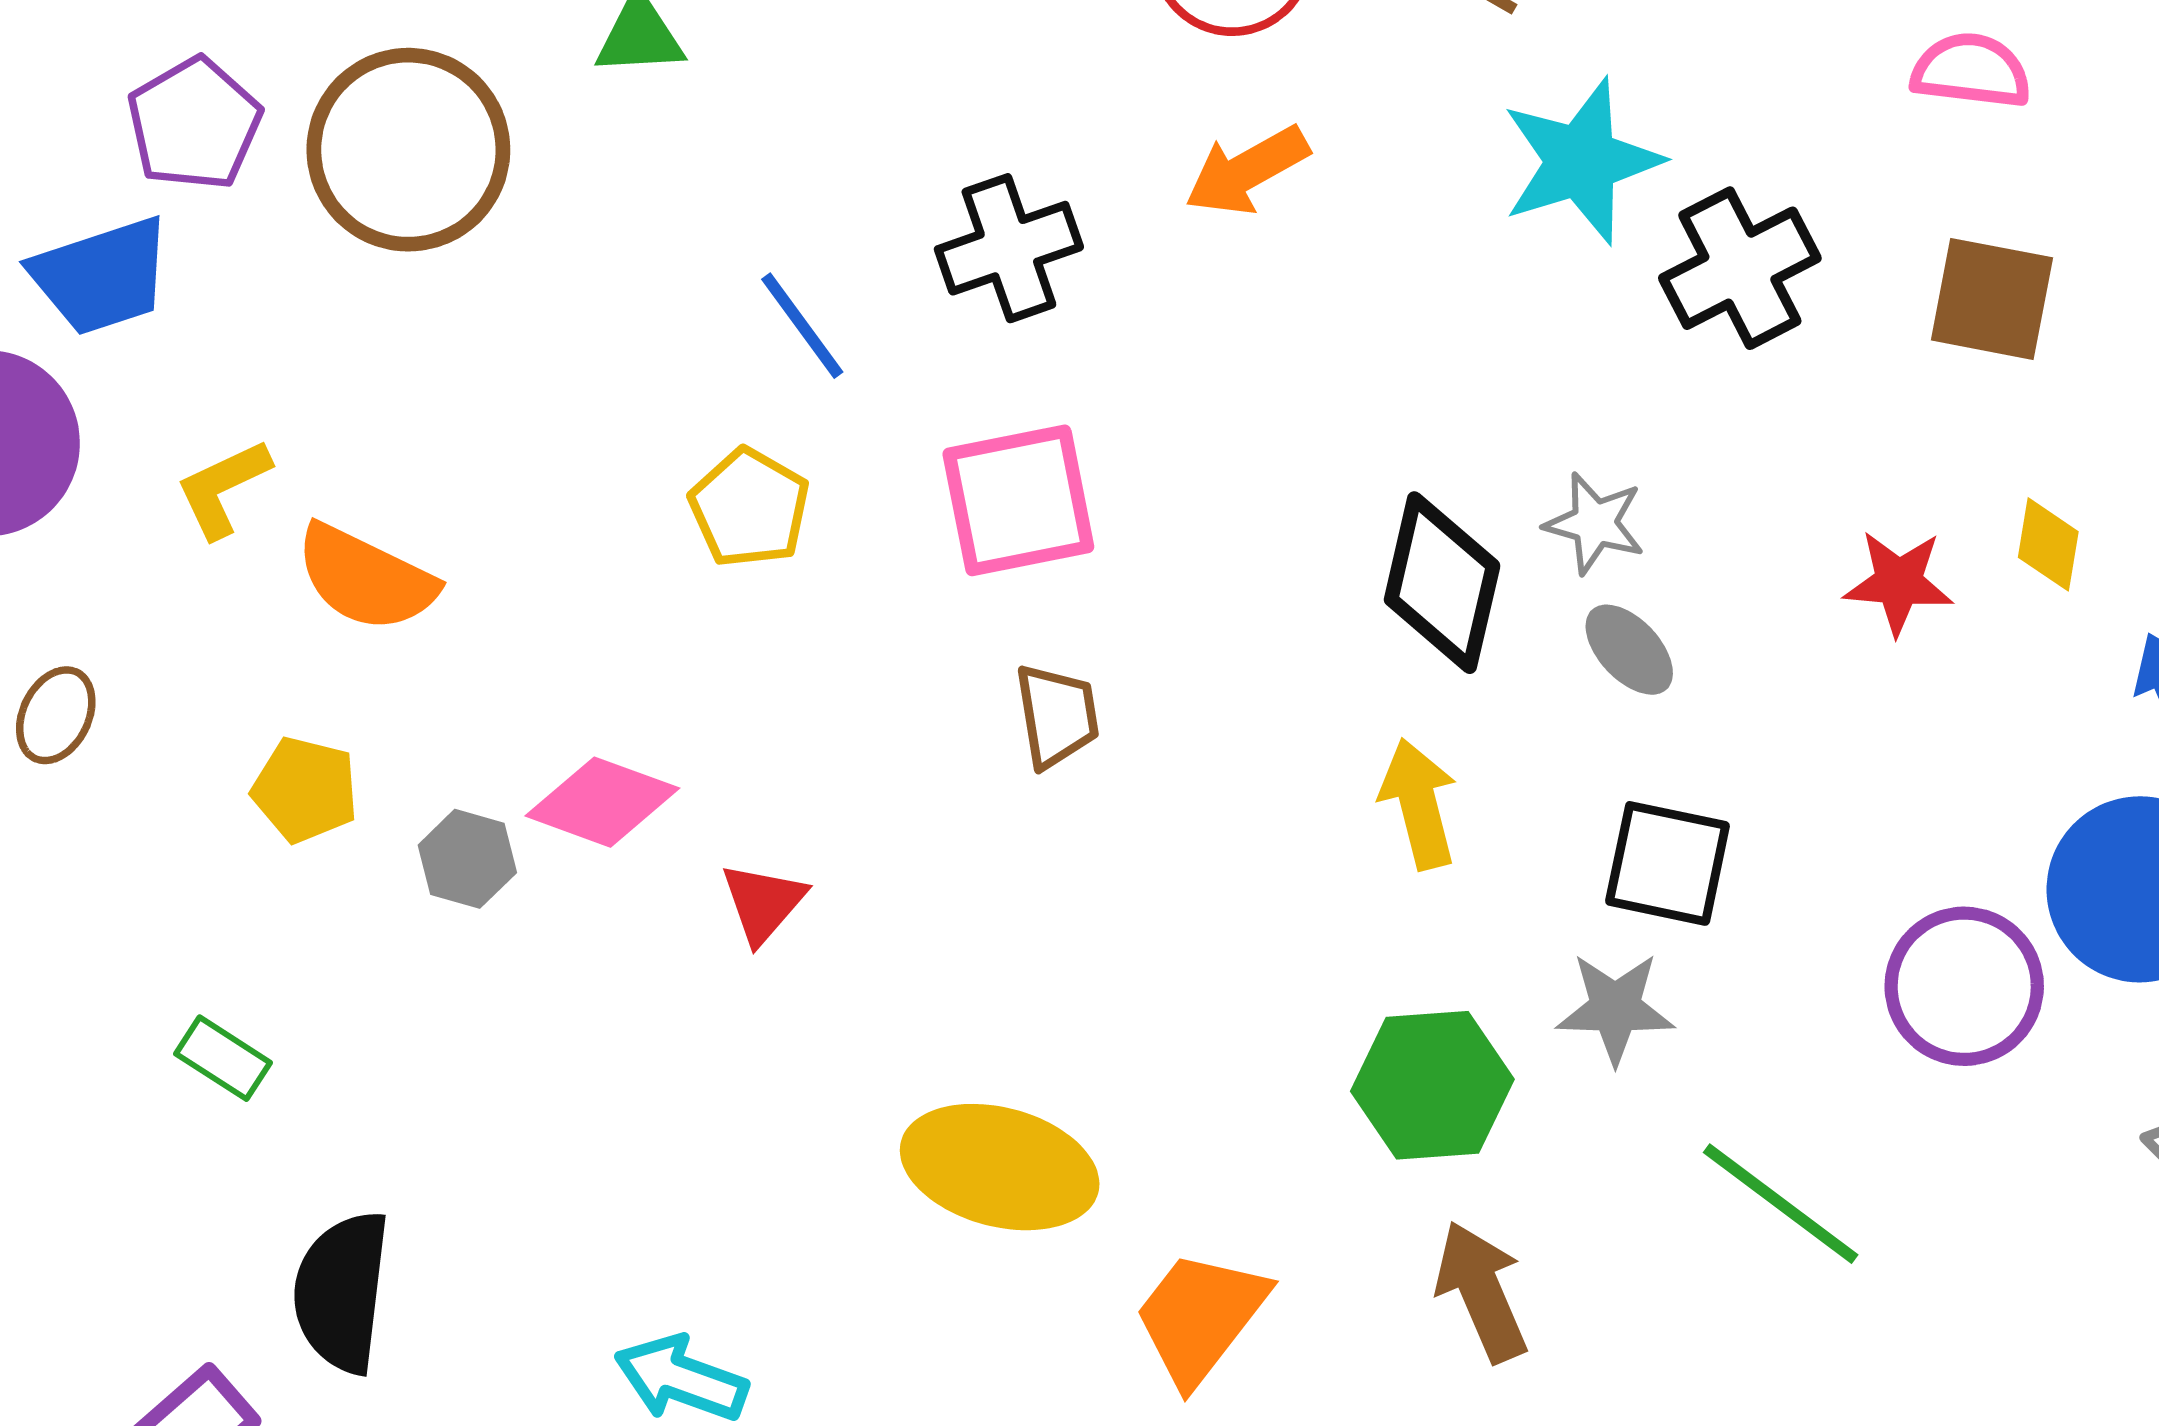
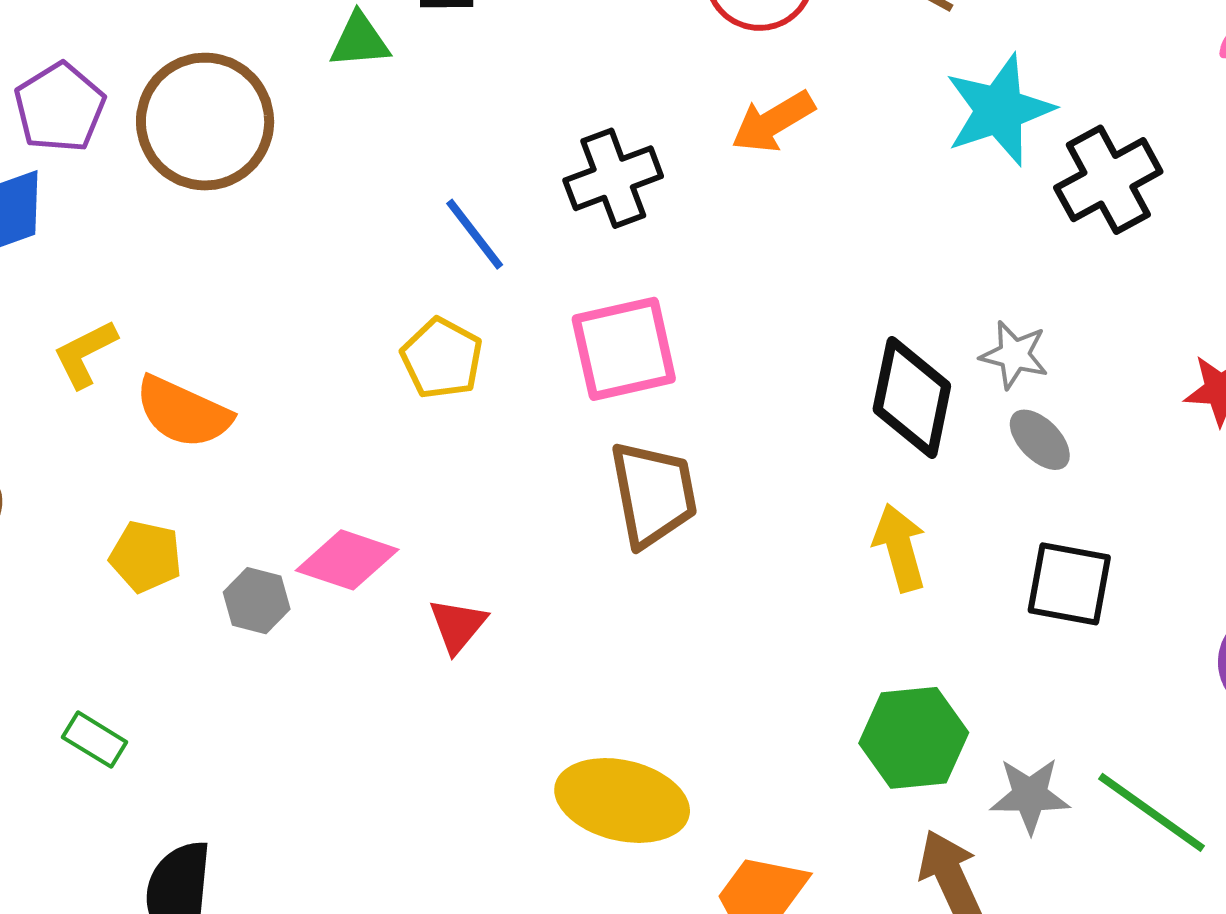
brown trapezoid: (1057, 716) -> (653, 494), size x1.5
gray star: (1615, 1008) -> (1030, 795), moved

